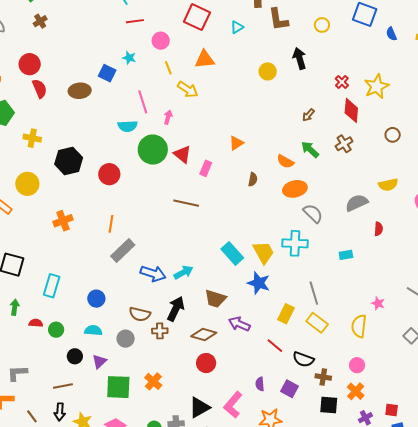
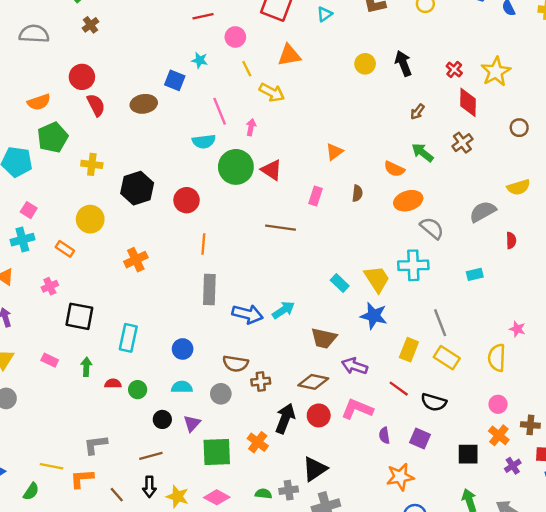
black arrow: (300, 58) -> (403, 63), moved
pink rectangle: (206, 168) -> (315, 196), moved
orange line: (111, 224) -> (203, 244), moved
gray rectangle: (123, 251) -> (209, 290), turned -40
cyan rectangle: (232, 253) -> (340, 283), size x0.7
black arrow: (176, 309) -> (285, 419), moved
brown cross: (323, 377) -> (530, 425), moved
pink L-shape: (233, 405) -> (357, 409), moved, turned 76

